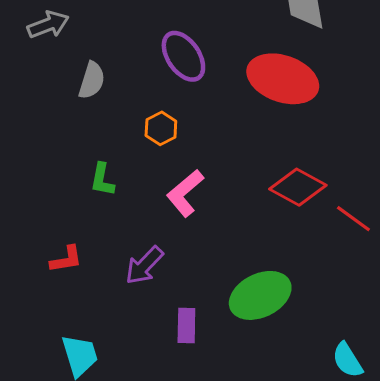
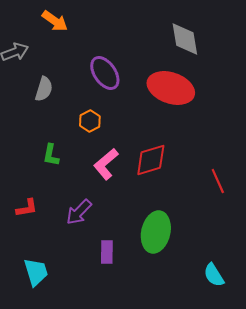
red diamond: (298, 187) -> (151, 160), moved, turned -45
red line: (353, 219) -> (218, 181), turned 30
green ellipse: (260, 295) -> (156, 232), turned -51

